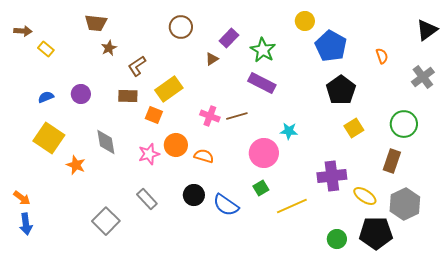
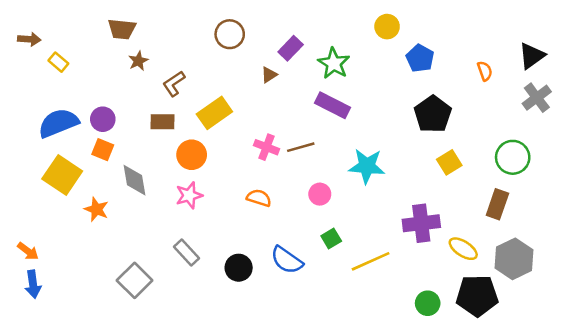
black triangle: (427, 30) -> (532, 56), moved
blue pentagon: (331, 46) -> (420, 58), size x0.7
blue semicircle: (46, 97) -> (58, 123), size x2.0
orange square: (154, 115) -> (103, 150), moved
cyan star: (289, 131) -> (367, 166), size x1.6
orange circle: (176, 145) -> (192, 155), moved
pink circle: (264, 153) -> (320, 194), moved, size x0.6
black circle: (194, 195) -> (239, 268), moved

